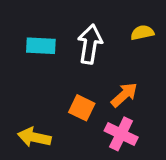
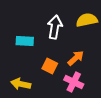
yellow semicircle: (142, 33) -> (87, 20), size x1.5
cyan rectangle: (41, 46) -> (25, 41), moved

